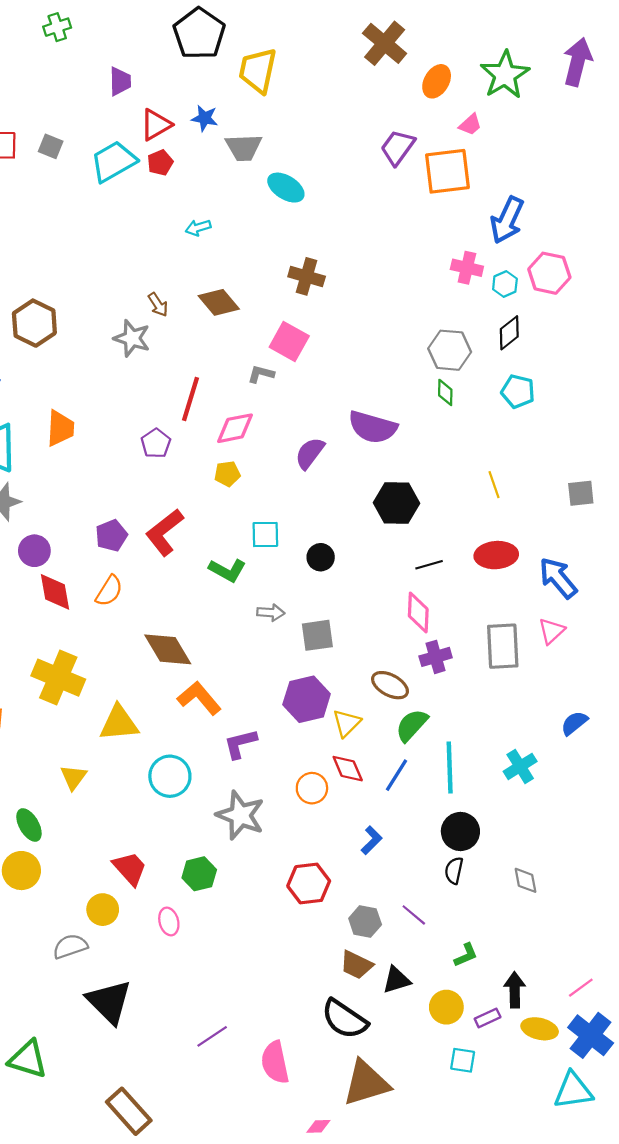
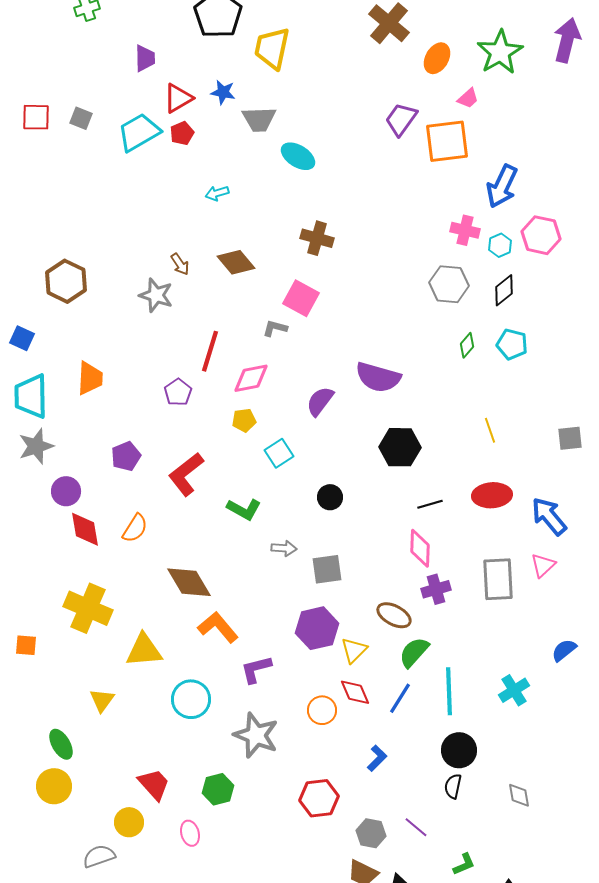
gray hexagon: (450, 350) -> (449, 284), moved
green diamond: (445, 392) -> (467, 345), moved, turned 40
cyan square: (265, 534) -> (279, 453), moved, turned -32
purple pentagon: (111, 536) -> (126, 456), moved

